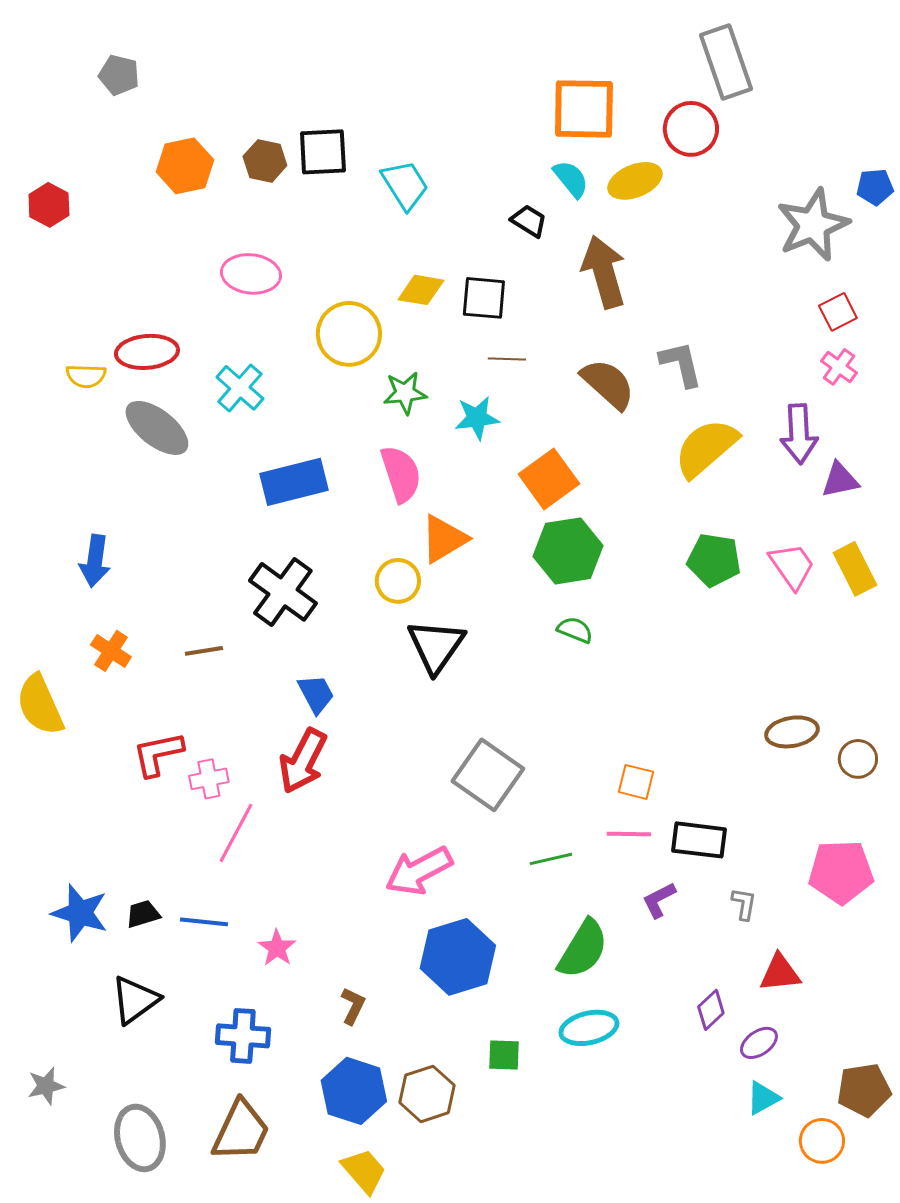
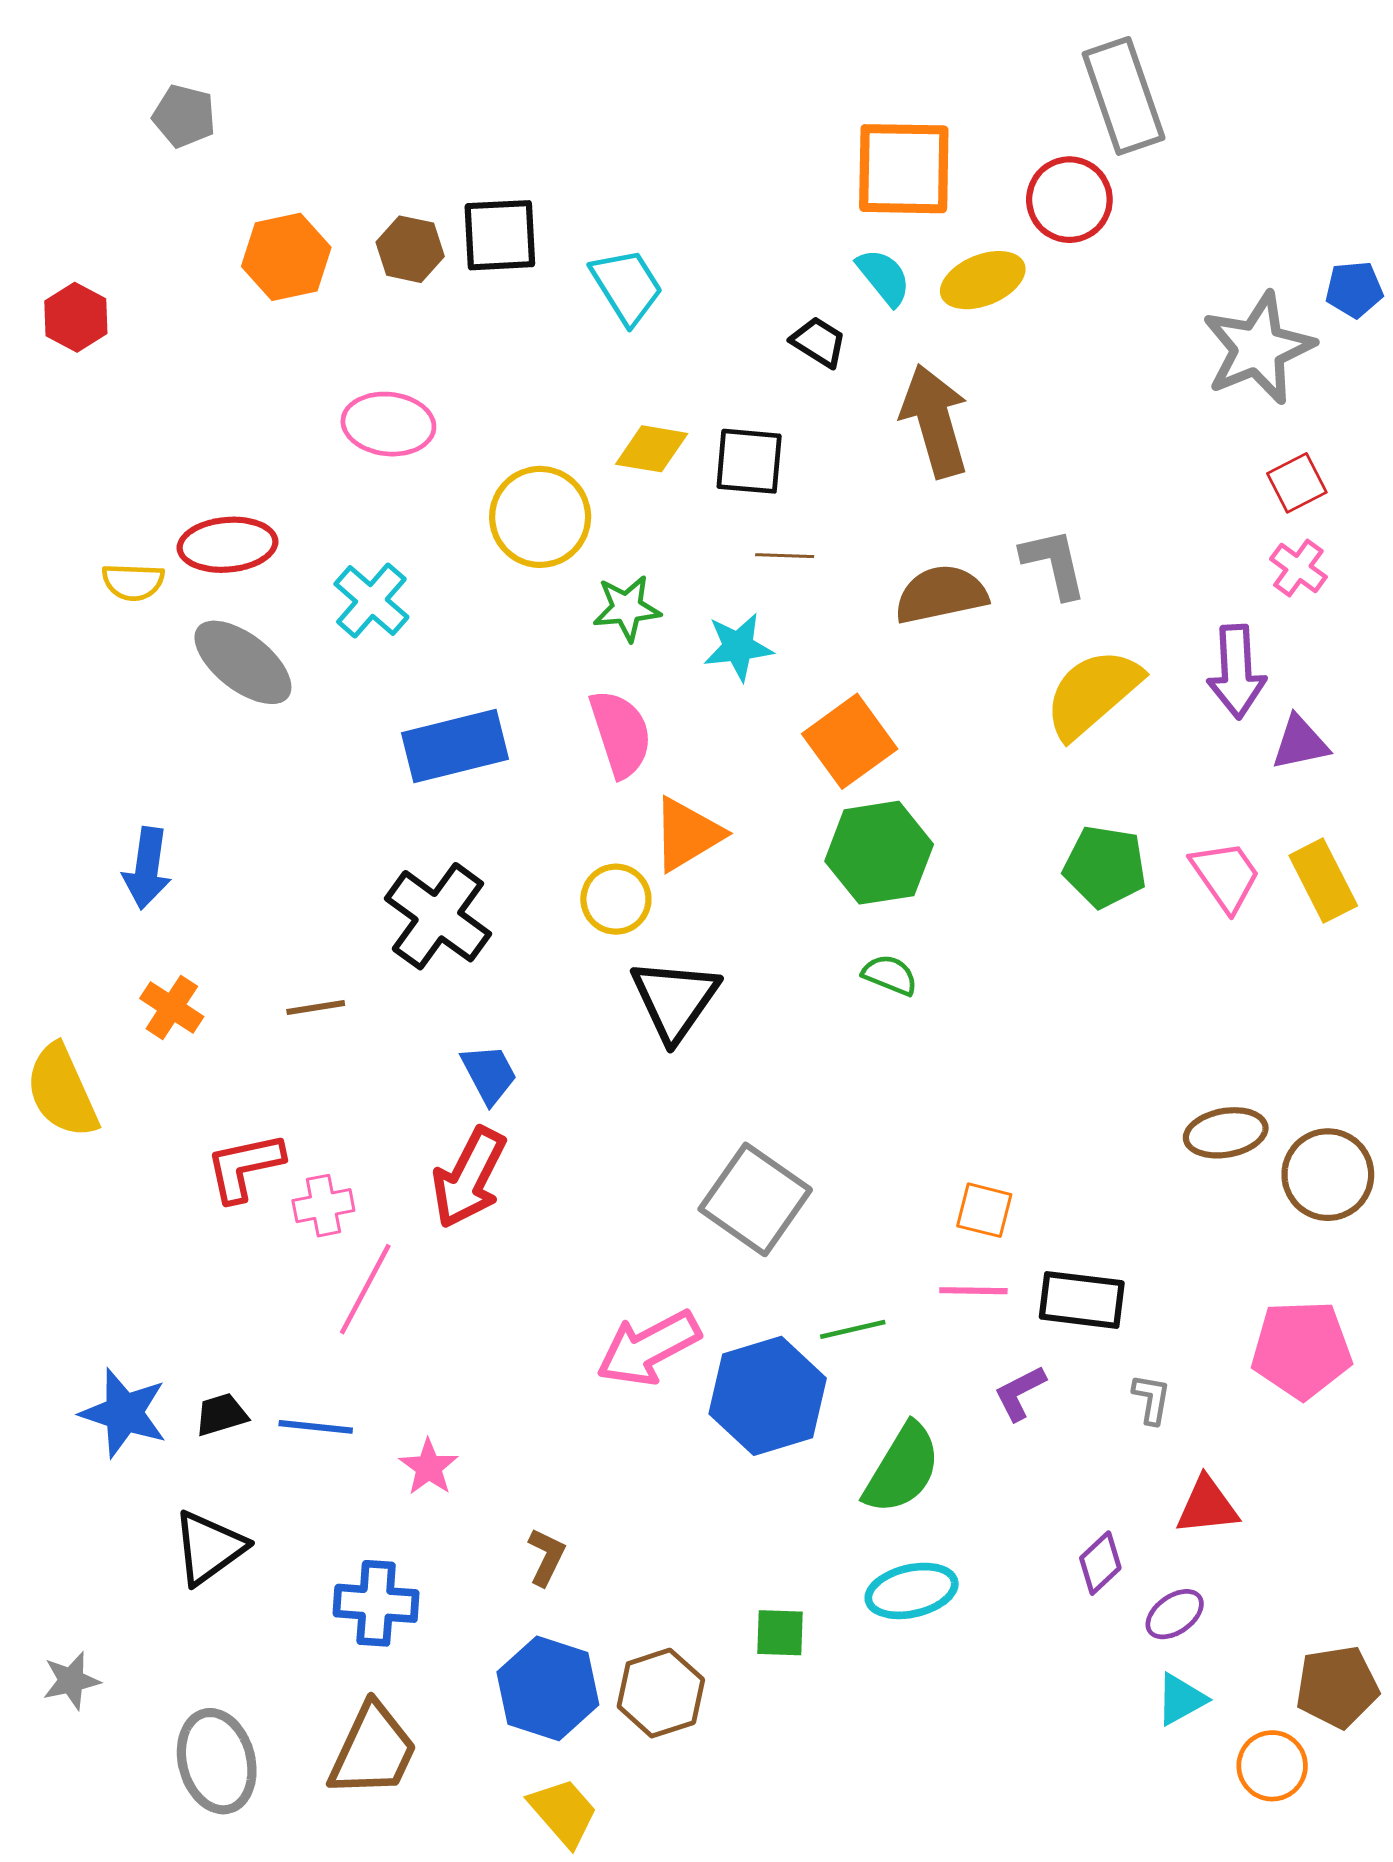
brown semicircle: (608, 384) -> (941, 594), turned -54
brown circle: (858, 759) -> (1328, 1175), size x1.5
blue hexagon: (458, 957) -> (768, 1396), moved

